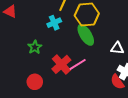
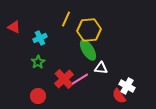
cyan cross: (54, 23) -> (40, 38), moved
white triangle: (117, 48) -> (101, 68), moved

